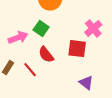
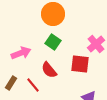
green square: (41, 29) -> (53, 42), moved

